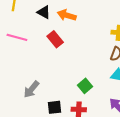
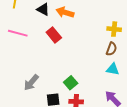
green square: (85, 86) -> (71, 83), moved

